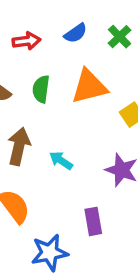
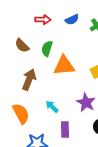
orange triangle: (89, 87) -> (64, 66), moved
cyan arrow: (61, 161) -> (52, 107), moved

